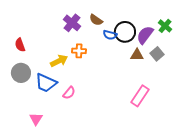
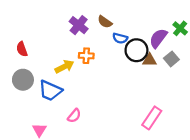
black circle: (125, 32) -> (136, 50), moved
pink semicircle: (69, 93) -> (74, 116), moved
pink rectangle: (140, 96) -> (152, 118), moved

